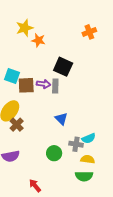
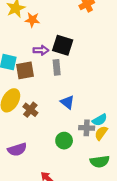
purple arrow: (43, 84) -> (41, 50), moved
brown cross: (17, 125) -> (30, 110), moved
yellow semicircle: (88, 159) -> (101, 133), moved, turned -56

